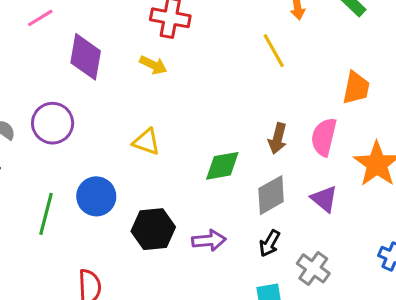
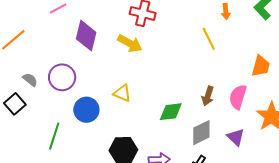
yellow arrow: (153, 65) -> (130, 43), size x1.4
blue circle: (96, 196) -> (86, 110), moved

